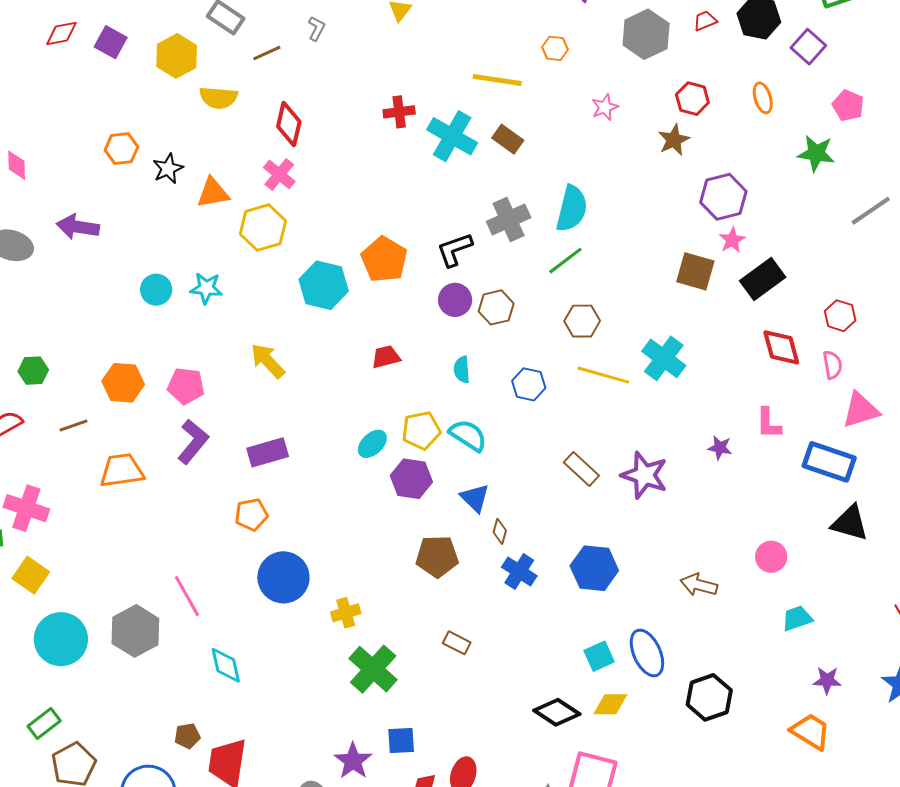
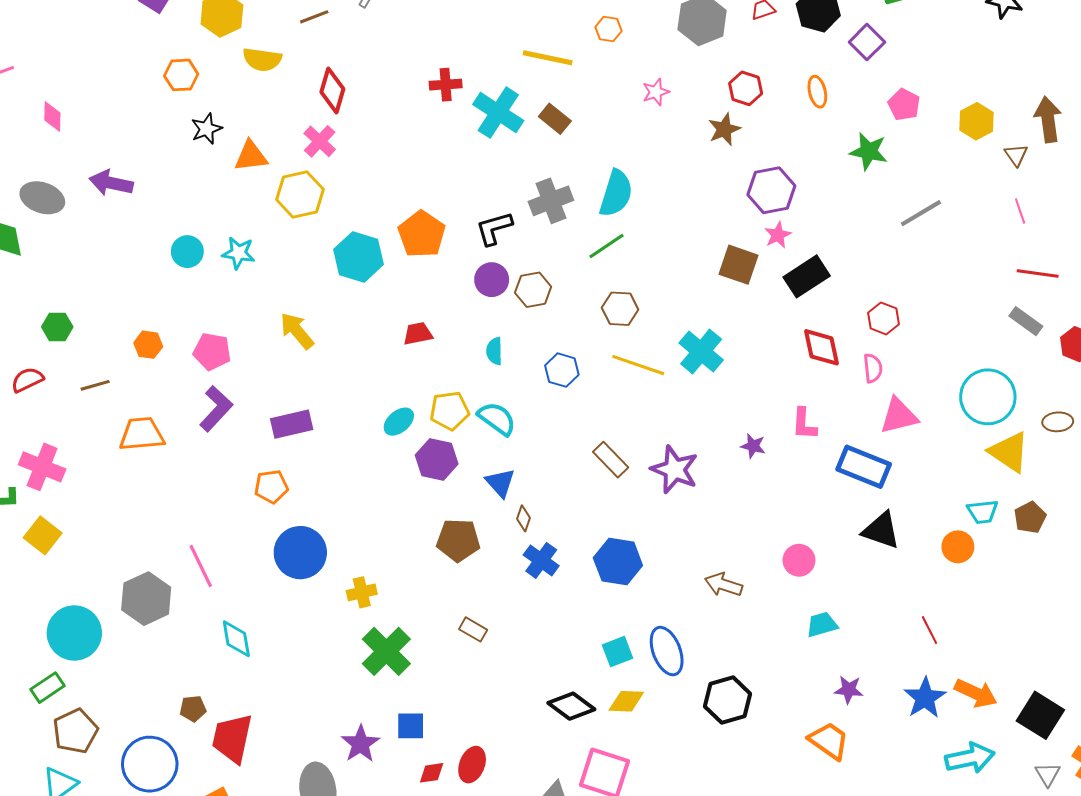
orange hexagon: (121, 149) -> (181, 75), moved
orange hexagon: (123, 383) -> (148, 345), size x0.7
cyan circle: (61, 639) -> (74, 633), moved

